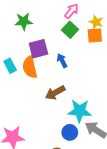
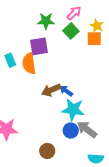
green star: (24, 21) -> (46, 21), moved
blue arrow: (62, 61) -> (66, 91), moved, turned -32
blue circle: (70, 132) -> (71, 131), moved

